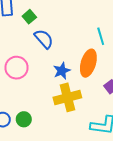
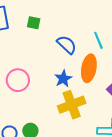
green square: (29, 17) -> (34, 23), moved, turned -32
blue semicircle: (44, 39) -> (67, 45), moved

